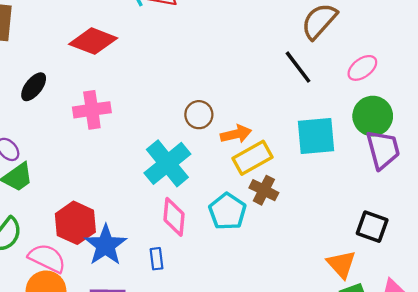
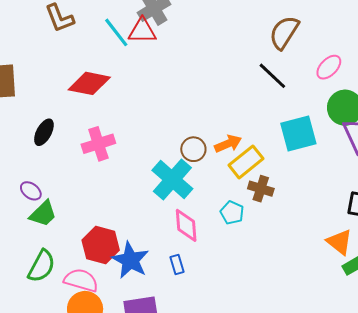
brown circle: (199, 115) -> (193, 149), moved
cyan pentagon: (227, 211) -> (232, 213), size x0.7

